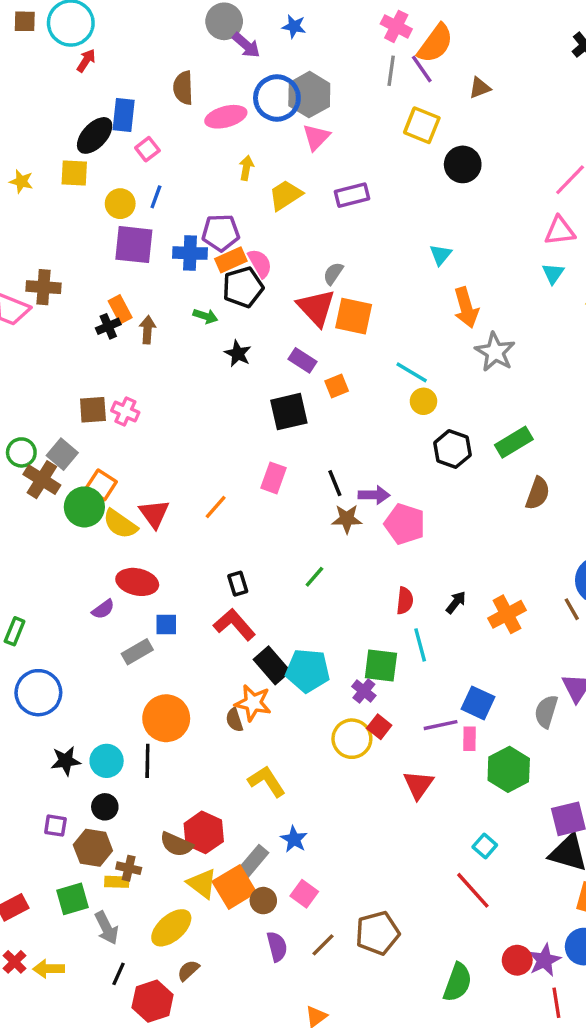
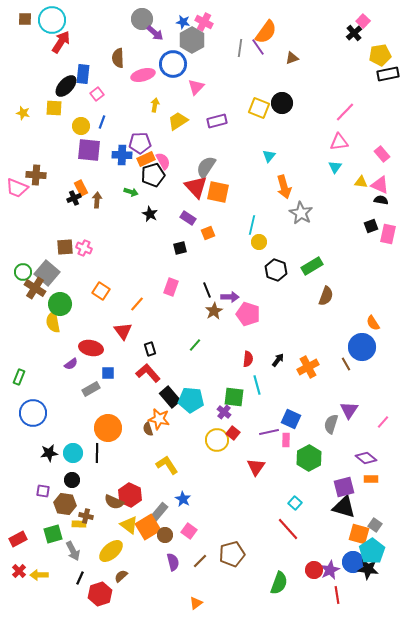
pink cross: (396, 26) -> (204, 22), moved
red arrow: (86, 60) -> (61, 42), size x1.6
gray hexagon: (309, 95) -> (192, 40), moved
yellow square: (422, 125) -> (259, 108), moved
gray semicircle: (333, 273) -> (206, 167), size x1.6
cyan line: (412, 372) -> (252, 225), turned 72
black square: (289, 412) -> (180, 248), size x0.6
gray square: (62, 454) -> (47, 273), size x1.4
orange square: (101, 485) -> (101, 291), moved
red triangle: (154, 514) -> (123, 331), moved
brown star: (347, 519) -> (214, 311), turned -30
yellow semicircle: (120, 524) -> (53, 322), moved, turned 45

